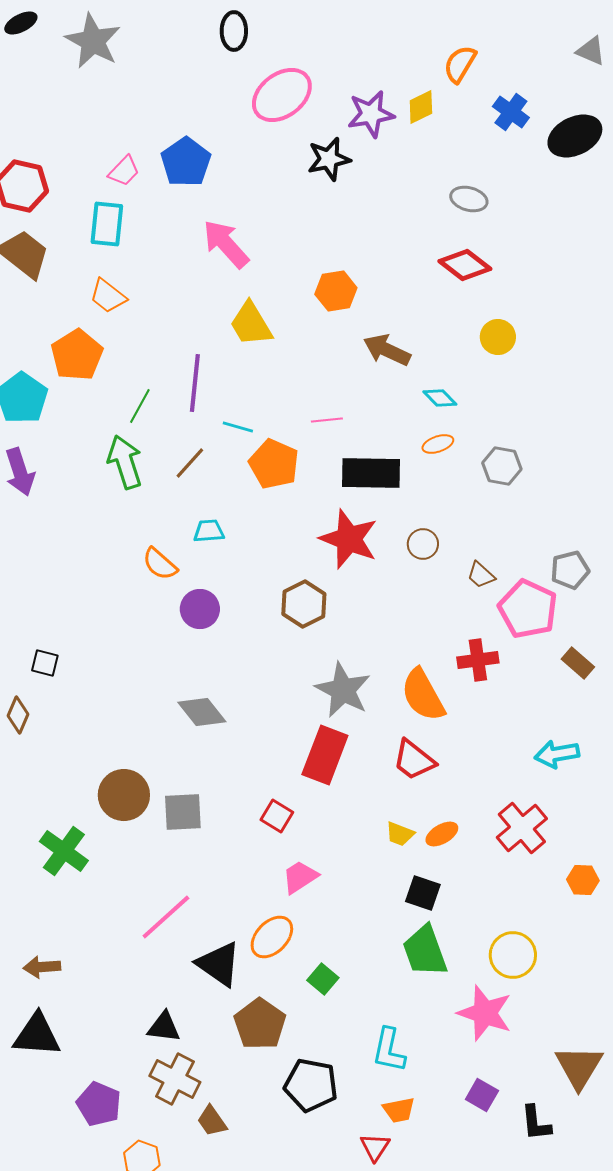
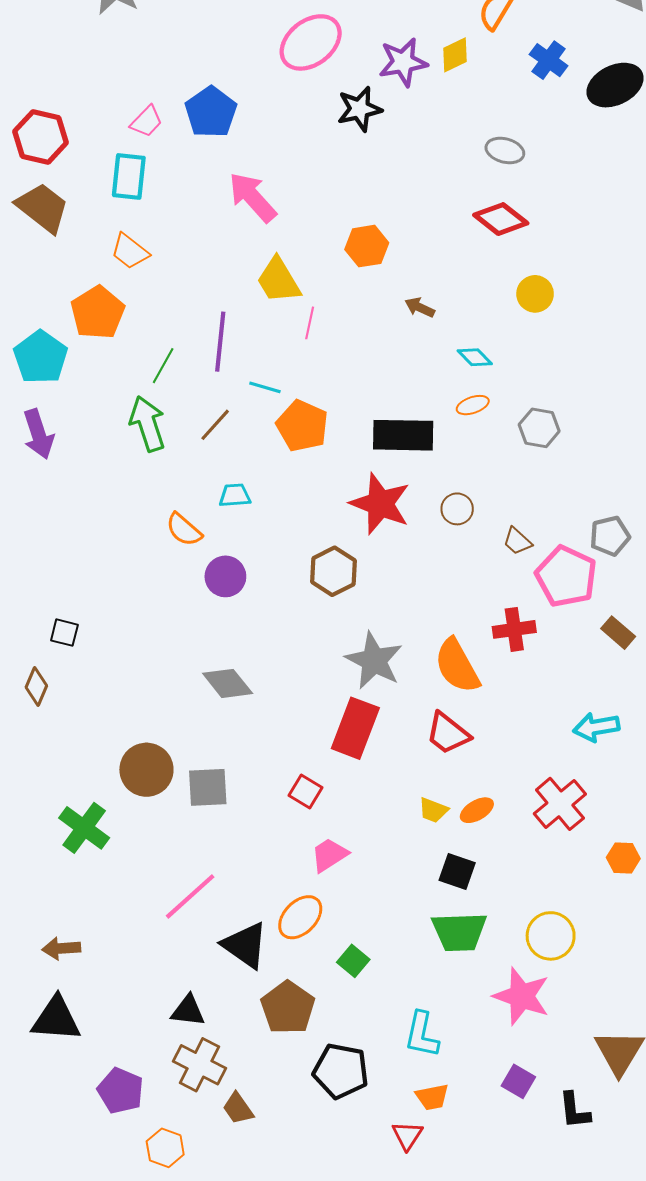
brown arrow: (387, 350) -> (420, 307), size x0.6
pink line: (327, 420) -> (310, 323), moved, turned -72
green trapezoid: (425, 951) -> (459, 932), turned -72

